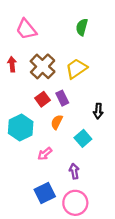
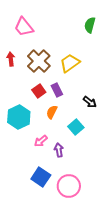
green semicircle: (82, 27) -> (90, 25), moved
black arrow: (98, 111) -> (90, 102), turned -56
purple arrow: (74, 171) -> (59, 150), moved
blue square: (45, 193) -> (41, 177), turned -30

